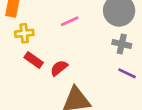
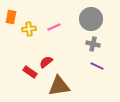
yellow cross: (24, 33) -> (29, 29), moved
red rectangle: (34, 60) -> (30, 72), moved

